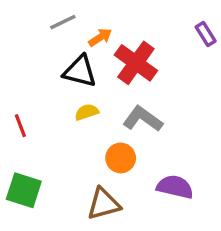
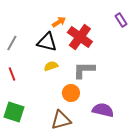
gray line: (63, 22) -> (12, 43), moved, turned -35
gray L-shape: (143, 119) -> (84, 70), turned -35

